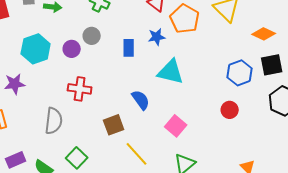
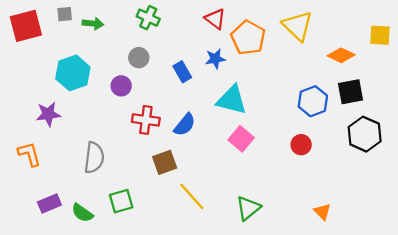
blue rectangle: (129, 48) -> (182, 72), turned -30
purple circle: (72, 49) -> (121, 86), moved
red cross: (80, 89) -> (146, 120), moved
blue semicircle: (141, 100) -> (185, 125), moved, turned 75
pink square: (176, 126) -> (241, 139), moved
green square: (77, 158) -> (121, 201), turned 30

